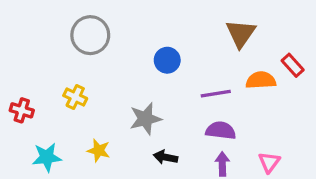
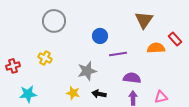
purple line: (216, 94) -> (118, 54), moved
red cross: (22, 110) -> (13, 66), turned -32
yellow star: (99, 151) -> (73, 93), moved
pink triangle: (269, 162) -> (161, 97), turned 40

